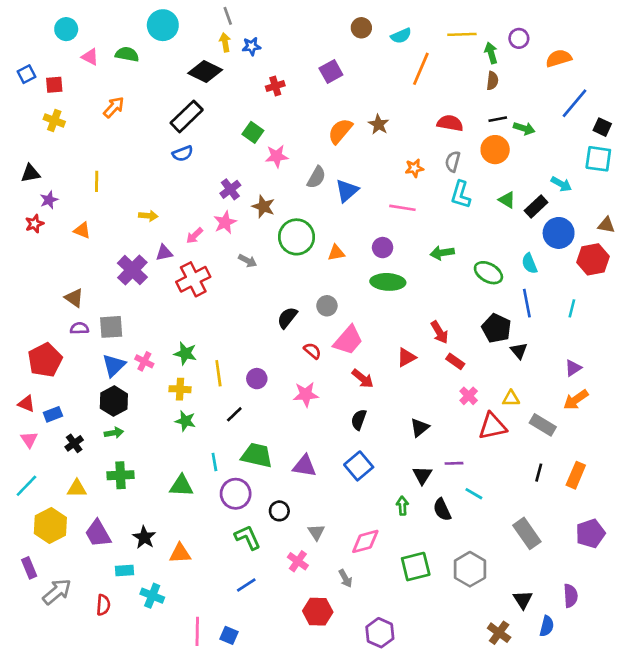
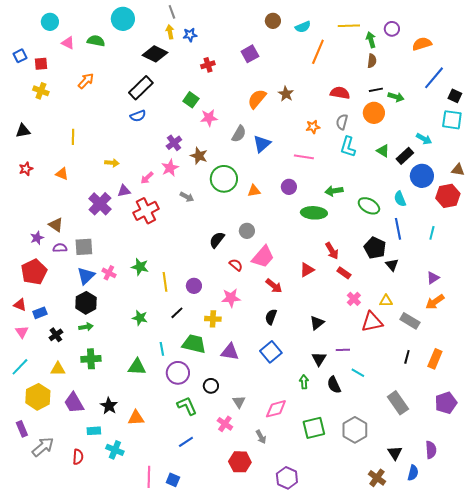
purple star: (49, 200) -> (37, 238), moved
green ellipse: (388, 282) -> (314, 213), moved
yellow cross: (180, 389) -> (213, 319), moved

